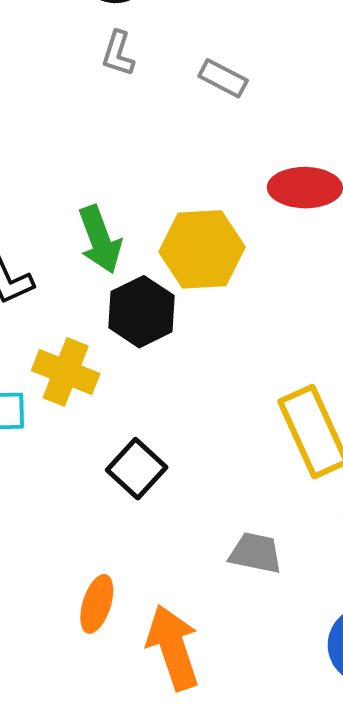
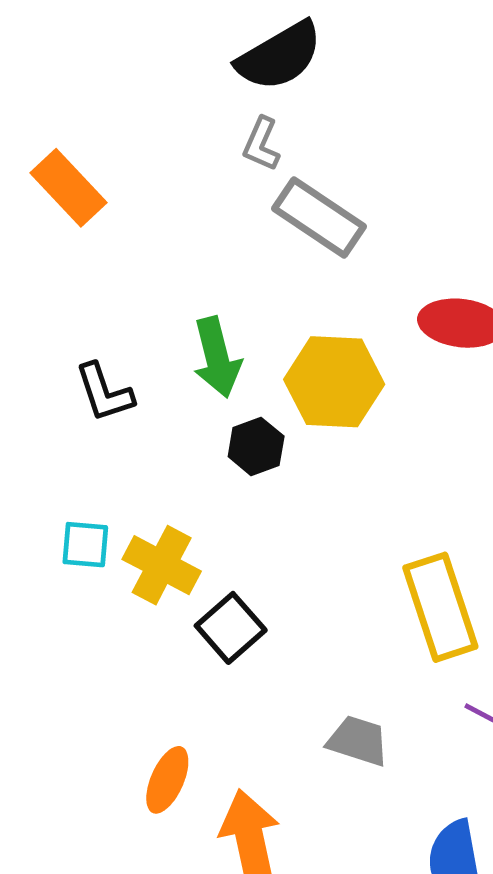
gray rectangle: (223, 78) -> (319, 217), moved, size x1.6
black hexagon: (142, 312) -> (256, 446), size x0.7
yellow cross: (66, 372) -> (162, 565), moved

